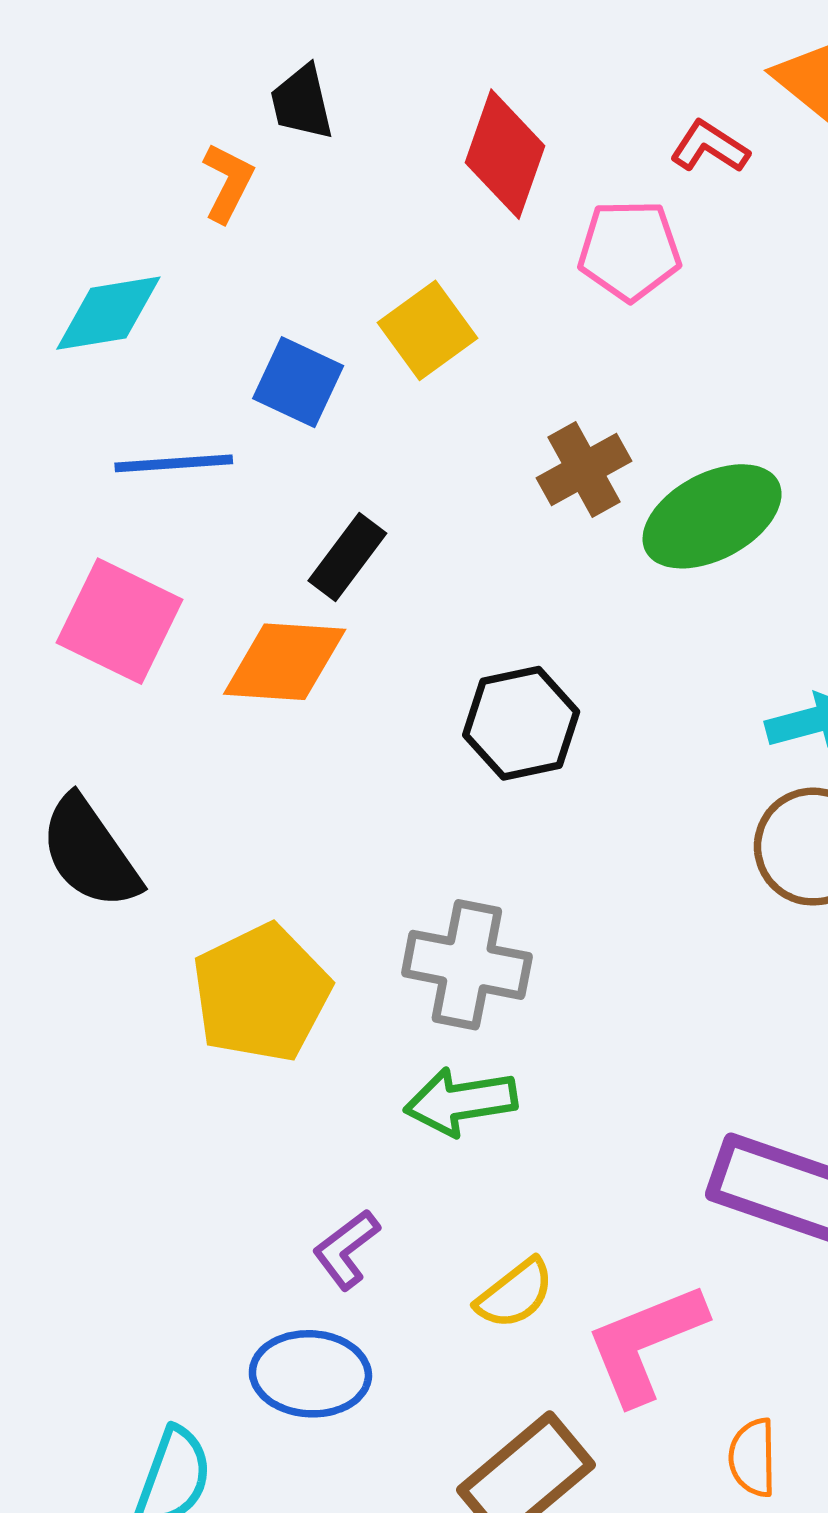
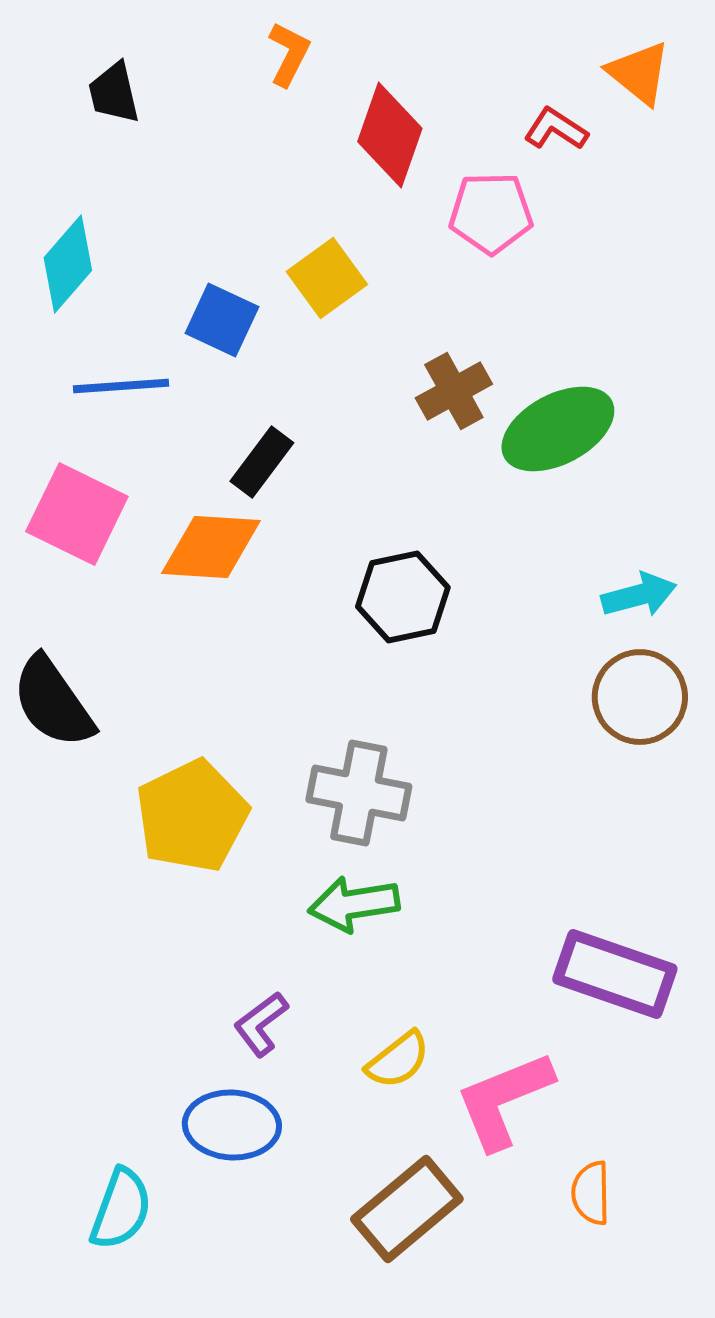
black trapezoid: (302, 102) -> (114, 93), moved
orange L-shape: (228, 183) -> (289, 54), moved
cyan diamond: (108, 313) -> (68, 264), turned -40

